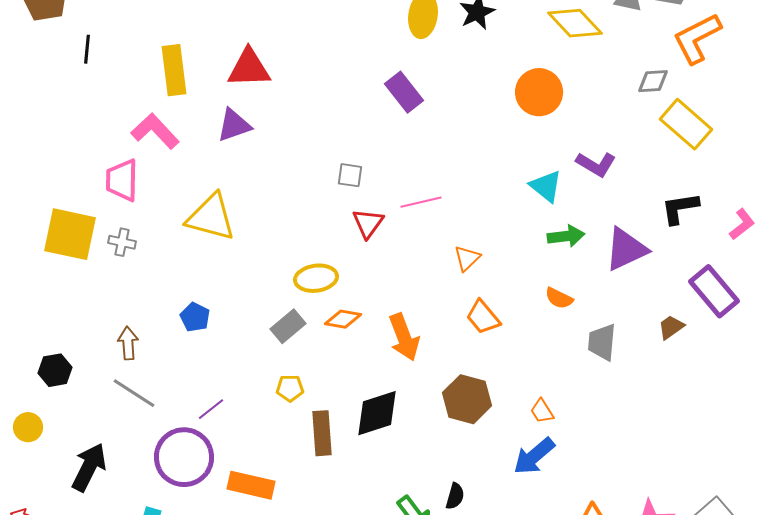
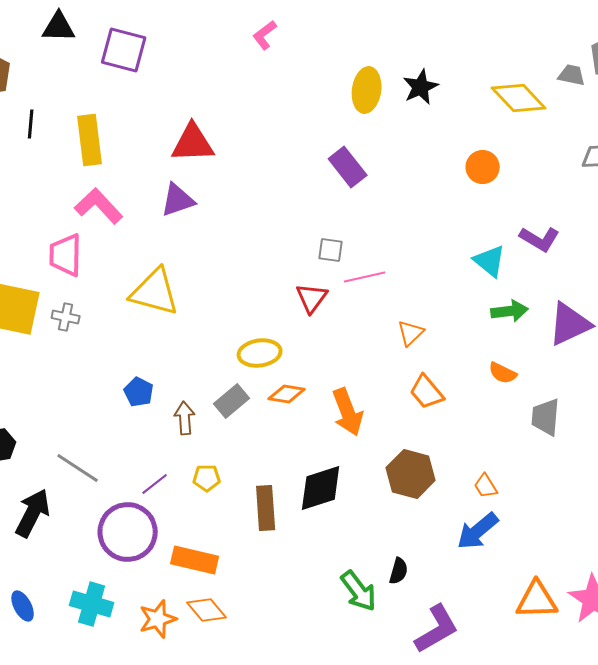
yellow rectangle: (174, 70) -> (90, 140), moved
orange circle: (539, 92) -> (483, 167), size x0.7
gray square: (350, 175) -> (331, 250), moved
brown arrow: (128, 343) -> (185, 418), moved
yellow pentagon: (290, 388) -> (207, 478), moved
black arrow: (89, 467) -> (33, 513), moved

